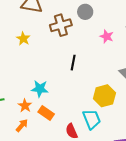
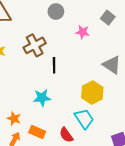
brown cross: (61, 25) -> (35, 45), moved
cyan star: (40, 89) -> (42, 98), moved
orange rectangle: (46, 113) -> (37, 132), moved

